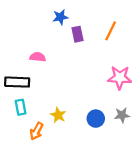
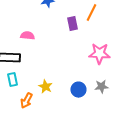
purple rectangle: (78, 34) -> (72, 24), moved

